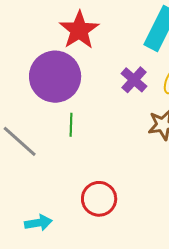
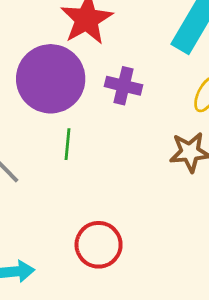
purple cross: (134, 80) -> (124, 86), moved, turned -32

